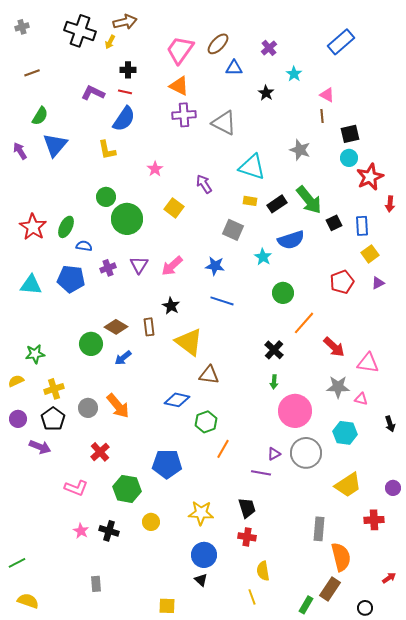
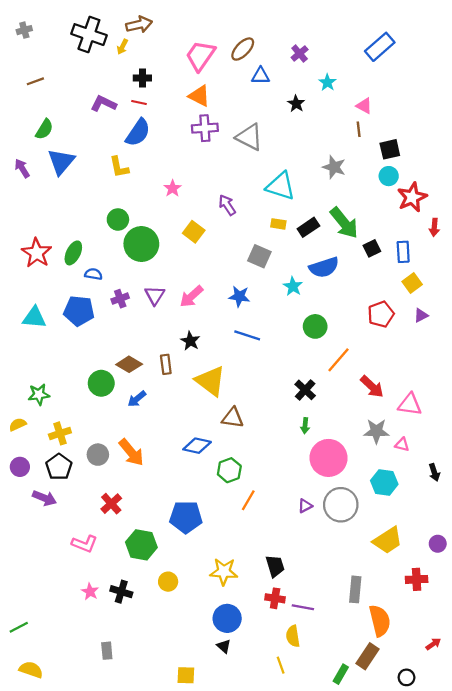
purple line: (261, 473) -> (303, 607), moved

